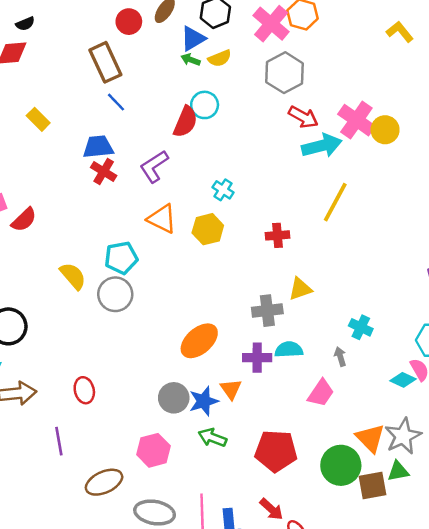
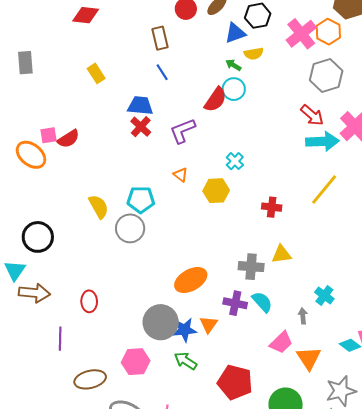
green arrow: (191, 60) -> (233, 65), moved
brown rectangle: (105, 62) -> (160, 38), size x0.7
gray hexagon: (285, 73) -> (326, 75), moved
orange triangle: (162, 219) -> (180, 175), size x0.6
red semicircle: (24, 220) -> (68, 139), moved
cyan semicircle: (289, 350) -> (262, 302), turned 40
gray circle: (174, 398) -> (161, 322), size x1.4
orange triangle: (370, 438) -> (309, 358), moved

